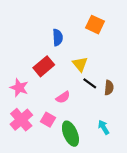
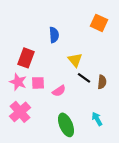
orange square: (95, 25) -> (99, 23), moved
red rectangle: (44, 66) -> (26, 58), moved, turned -30
pink square: (48, 120) -> (38, 83), moved, turned -32

